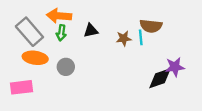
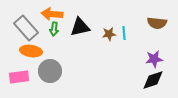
brown semicircle: (151, 26) -> (157, 23), moved
black triangle: (91, 31) -> (80, 27), size x1.5
gray circle: (66, 67) -> (50, 71), moved, size x1.5
black diamond: (160, 78) -> (153, 80), moved

